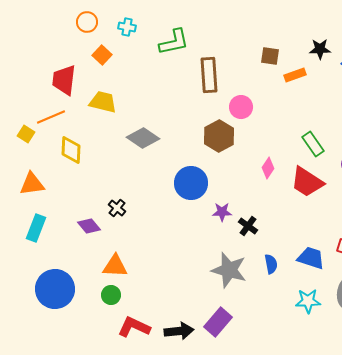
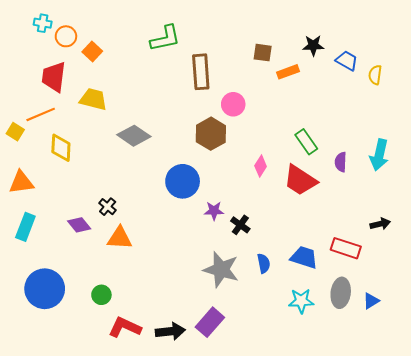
orange circle: (87, 22) -> (66, 36), moved
cyan cross: (127, 27) -> (43, 23), moved
orange triangle: (115, 266) -> (120, 238), moved

